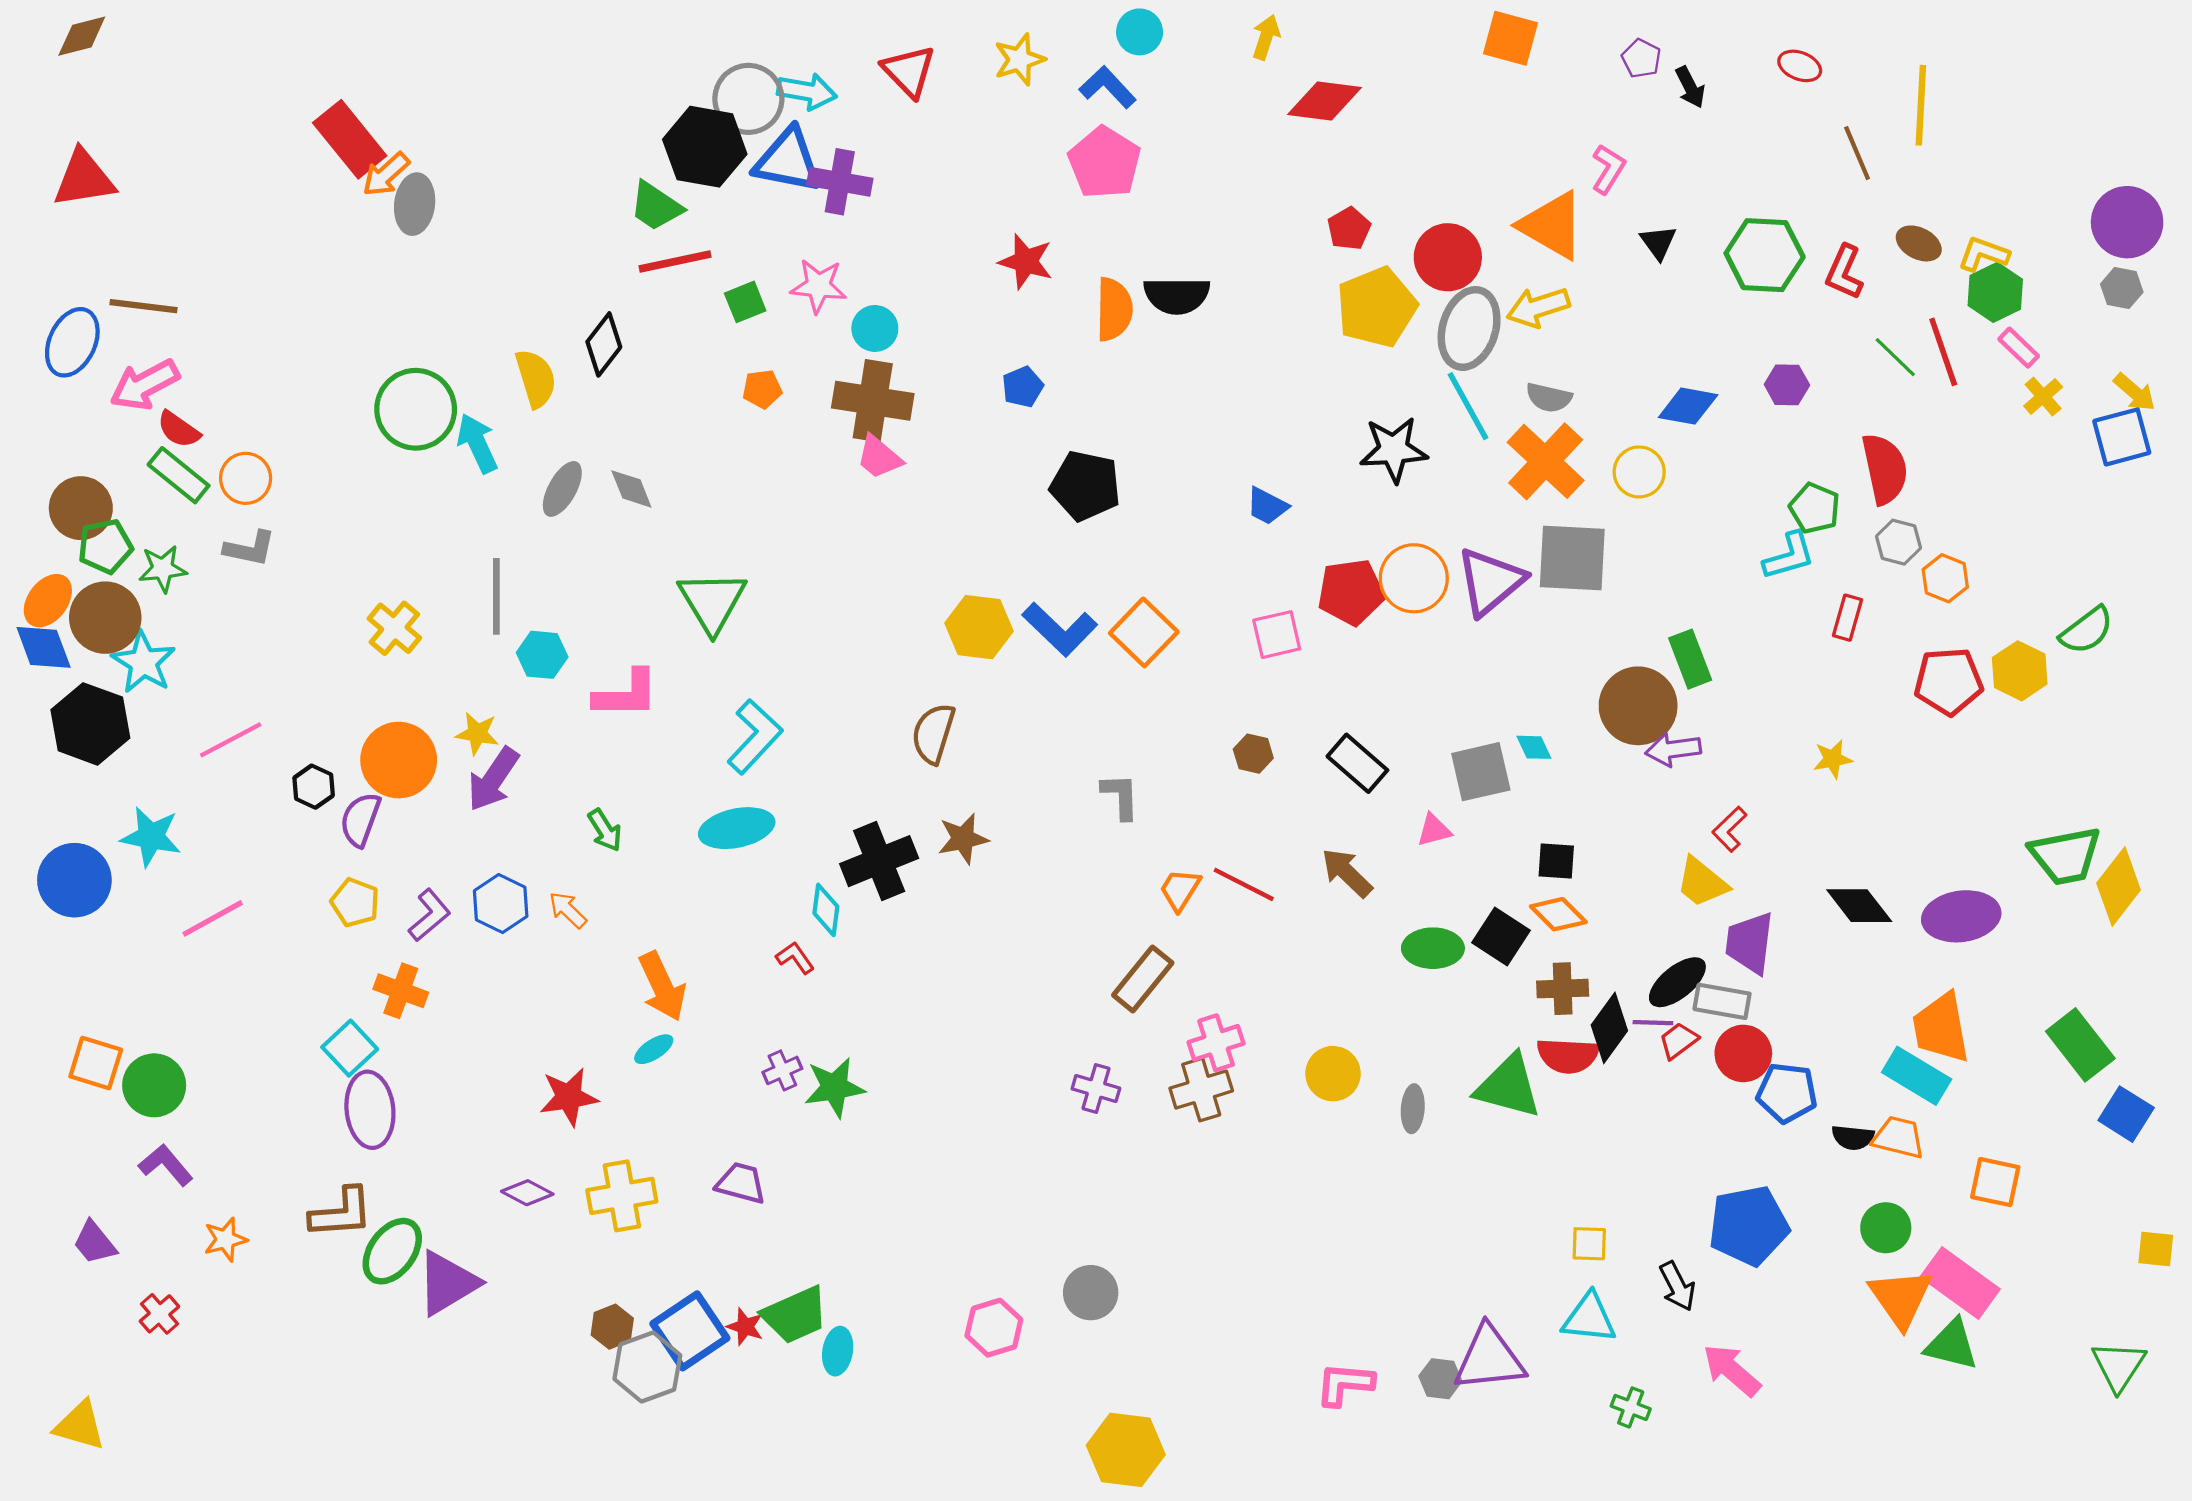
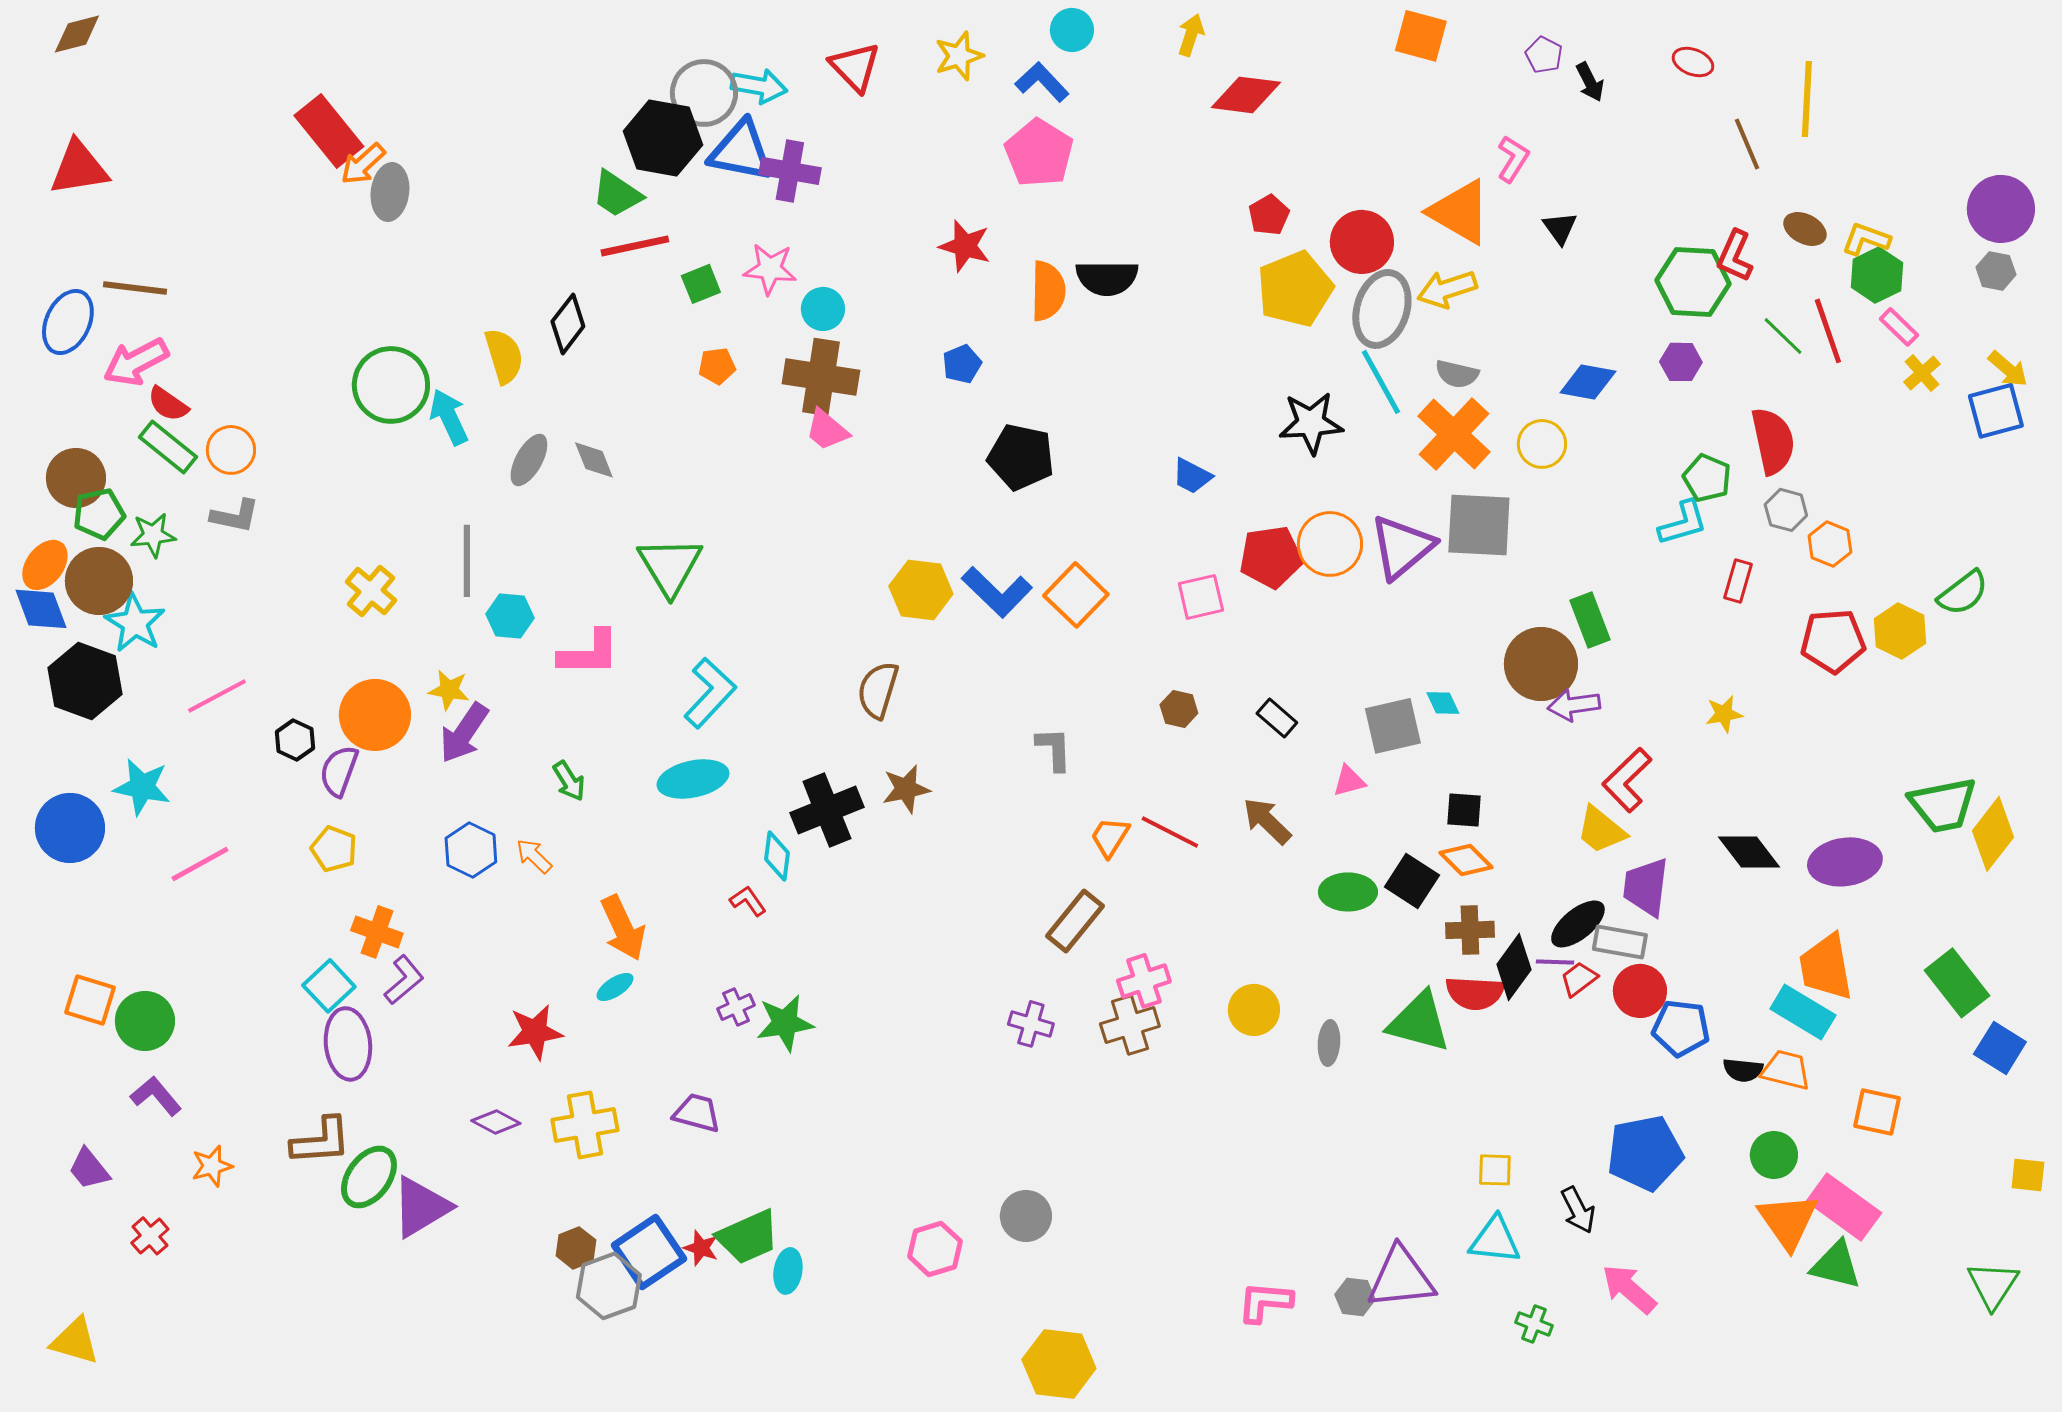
green hexagon: (1765, 255) -> (1693, 282), moved
black rectangle: (1357, 763) -> (1277, 718), size x0.7
red L-shape: (1730, 829) -> (1627, 780), size x1.5
purple L-shape: (429, 915) -> (404, 980), moved

